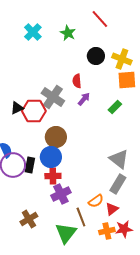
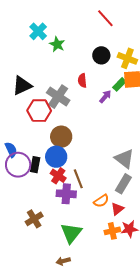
green star: (68, 33) -> (57, 44), moved
purple arrow: (84, 99) -> (105, 97), moved
green rectangle: (115, 107) -> (119, 84), moved
black triangle: (17, 108) -> (22, 85), moved, size x1.5
red cross: (53, 176) -> (58, 176), turned 35
purple cross: (61, 194) -> (66, 194), turned 30
brown line: (81, 217) -> (78, 179), moved

